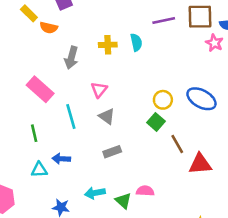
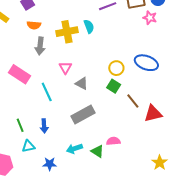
orange semicircle: (49, 28) -> (34, 25), moved
yellow cross: (108, 45) -> (67, 32), size x1.5
gray triangle: (107, 116) -> (82, 84), moved
green line: (34, 133) -> (20, 125), moved
gray rectangle: (112, 152) -> (83, 114), size x1.6
blue arrow: (61, 159) -> (44, 126), turned -88
cyan triangle: (39, 170) -> (28, 146), moved

